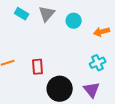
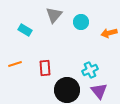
cyan rectangle: (22, 14) -> (25, 30), moved
cyan cross: (98, 63) -> (90, 70), moved

